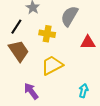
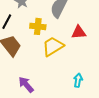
yellow trapezoid: (52, 65) -> (53, 46), moved

